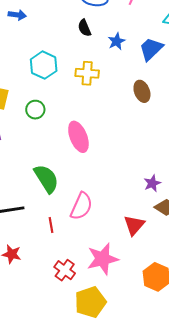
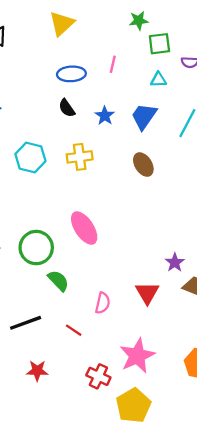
green circle: (35, 110) -> (36, 248), moved, size x1.6
green semicircle: (46, 179) -> (58, 281), size x0.7
pink semicircle: (81, 206) -> (103, 303), size x0.7
red line: (51, 225) -> (74, 330), turned -35
red triangle: (134, 225) -> (147, 293), moved

